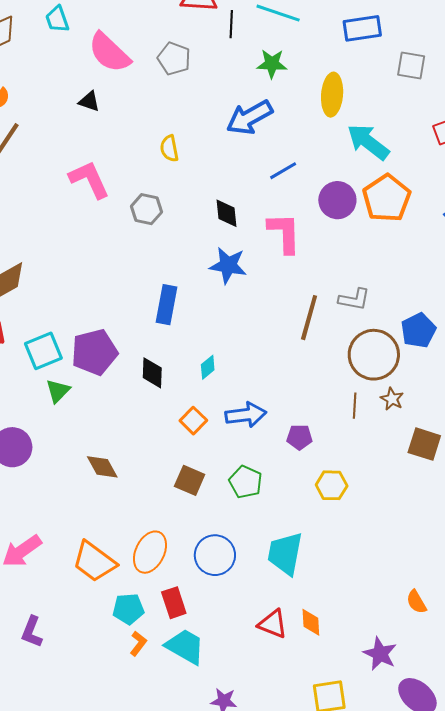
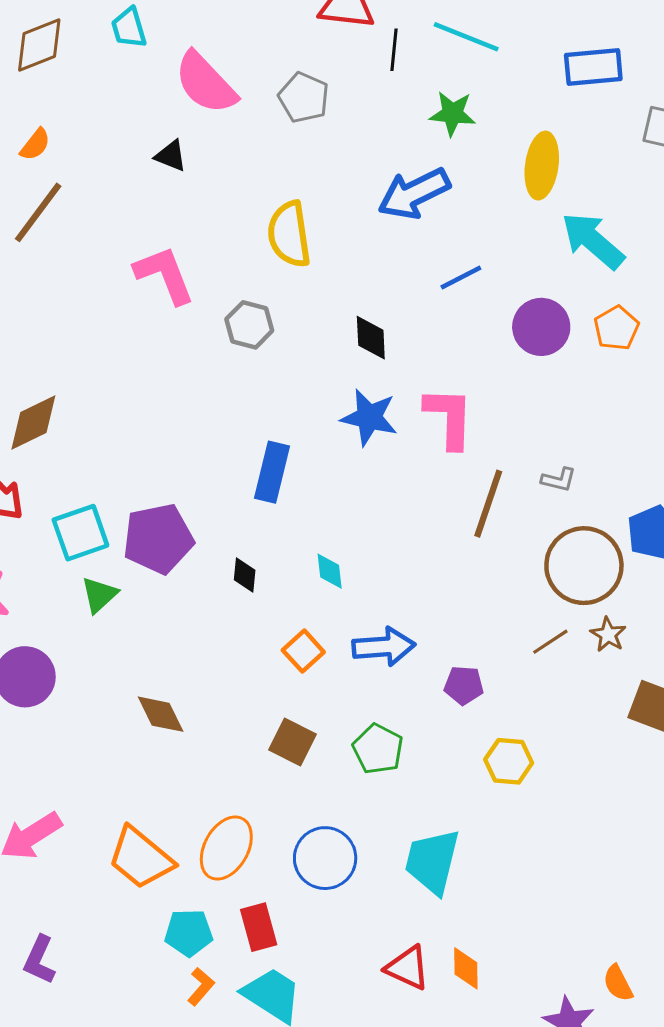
yellow semicircle: (169, 148) -> (289, 234), size x1.6
orange pentagon: (387, 198) -> (616, 328), size x0.6
pink L-shape: (284, 233) -> (449, 418), moved
gray L-shape: (354, 299) -> (559, 480), size x0.7
cyan diamond: (208, 367) -> (330, 571), turned -60
black diamond: (152, 373) -> (245, 575), size x0.7
brown line: (355, 406) -> (550, 642), turned 50
orange semicircle: (416, 602) -> (618, 983), moved

